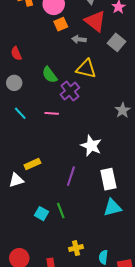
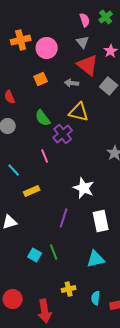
orange square: (61, 24) -> (41, 79), moved
cyan line: (20, 113) -> (14, 170), moved
pink line: (52, 113) -> (45, 156), turned 64
yellow rectangle: (32, 164) -> (32, 191), moved
cyan triangle: (112, 208) -> (96, 259), moved

